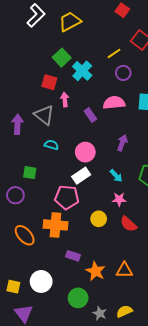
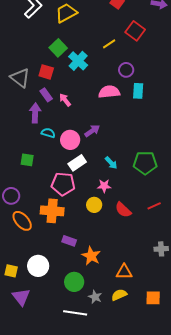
purple circle: (123, 73) -> (126, 70), moved
pink arrow: (65, 100) -> (65, 100), moved, turned -32
gray triangle: (44, 115) -> (20, 78), moved
purple rectangle: (90, 115) -> (46, 95), moved
purple arrow: (17, 124) -> (35, 113), moved
purple arrow: (122, 143) -> (92, 131), moved, turned 35
pink circle: (85, 152) -> (70, 140), moved
purple circle: (15, 195) -> (11, 196), moved
pink star: (119, 199) -> (104, 186), moved
orange triangle: (124, 270) -> (124, 272), moved

